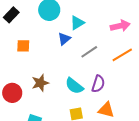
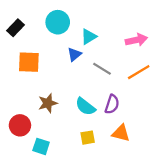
orange square: (23, 46) -> (29, 62), size x1.5
gray line: (89, 52) -> (102, 69), turned 66
red circle: (12, 93) -> (20, 125), moved

